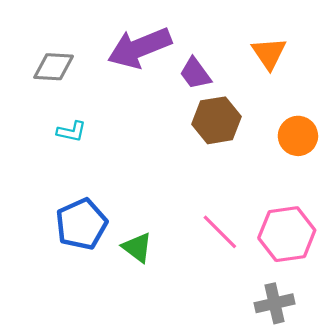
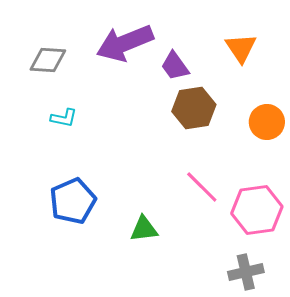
pink line: (220, 232) -> (202, 187), moved
green triangle: (137, 248) -> (144, 229), moved, turned -44

